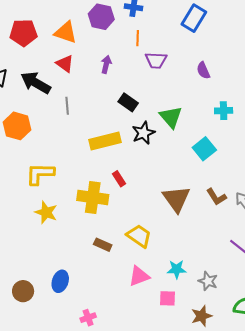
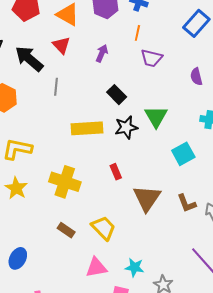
red rectangle: (119, 179) -> (116, 172), moved

